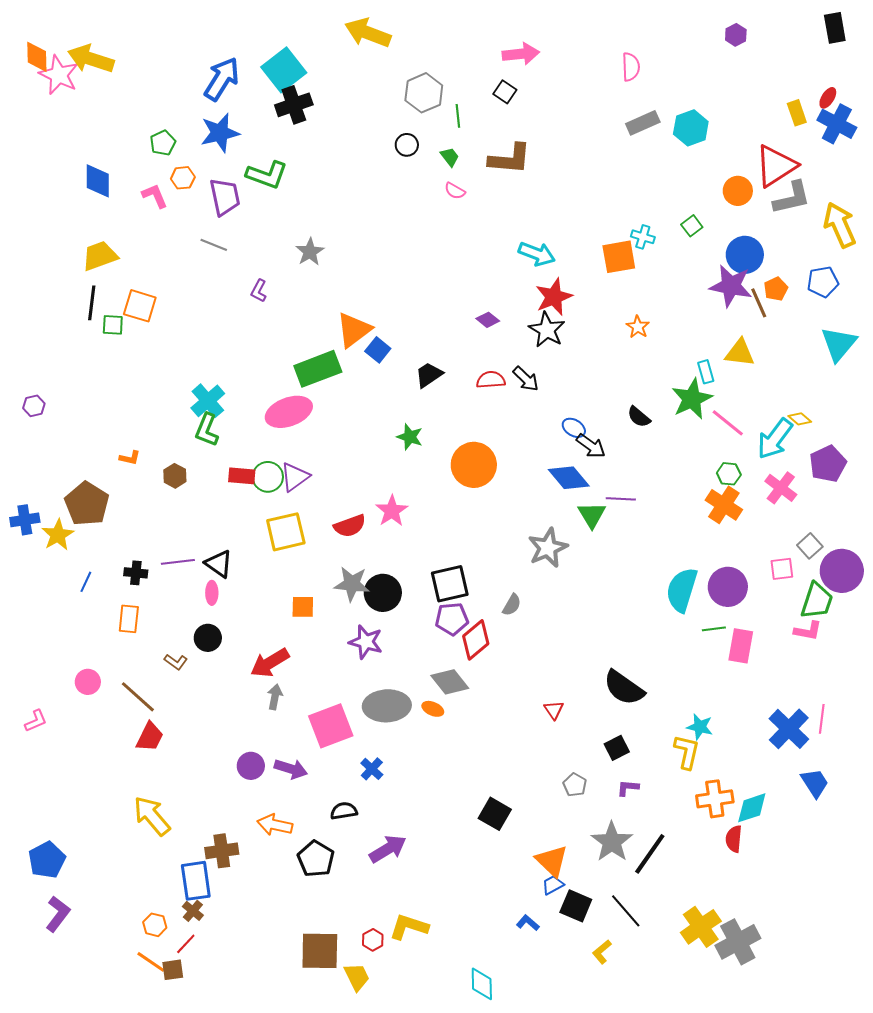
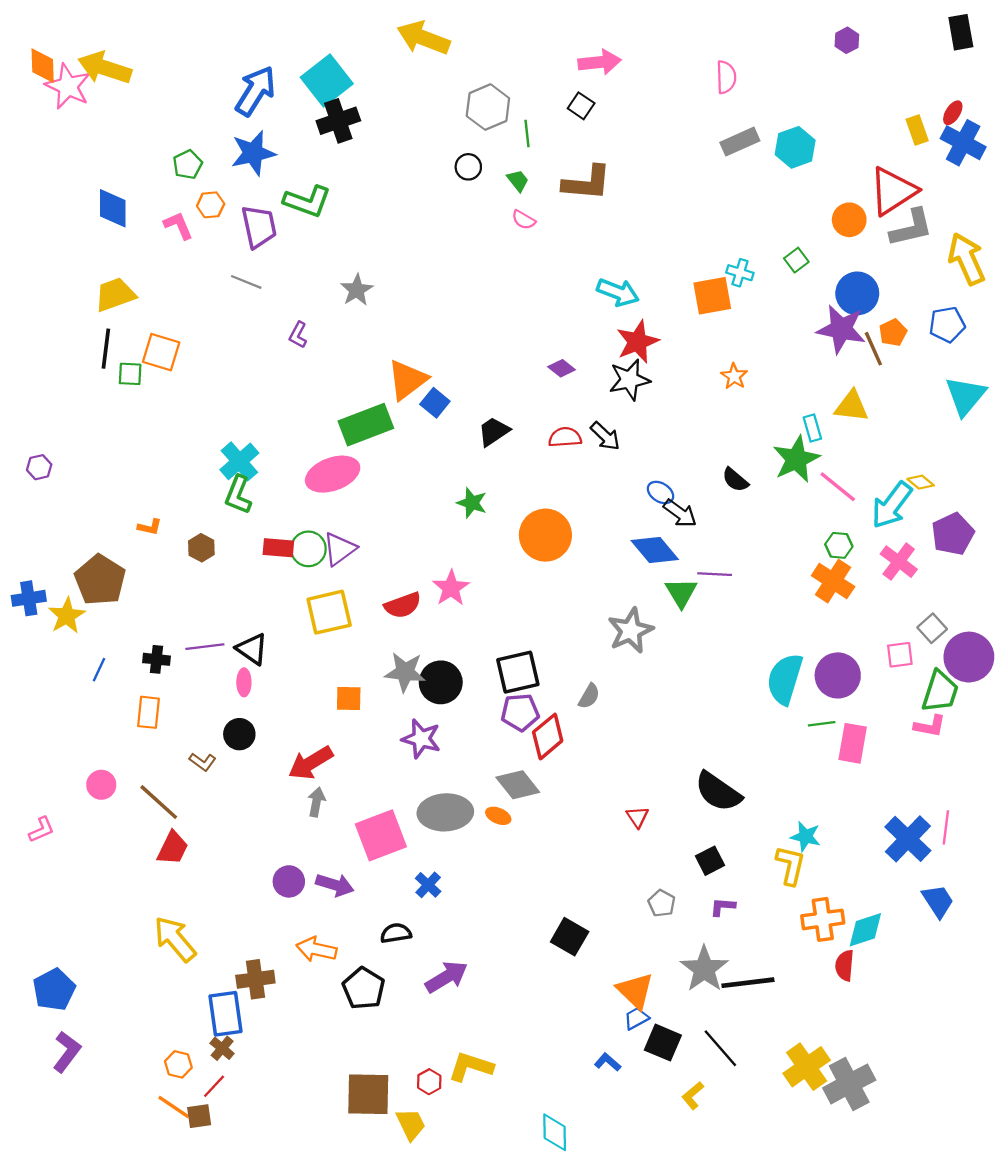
black star: (547, 330) -> (629, 380), turned 30
black line: (650, 854) -> (748, 983), turned 48

